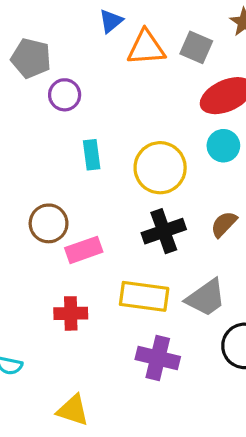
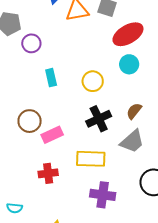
yellow circle: (160, 168) -> (93, 81), size x0.7
gray trapezoid: (206, 298) -> (132, 141), moved

